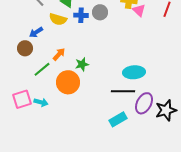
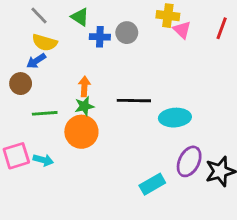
yellow semicircle: (58, 19) -> (45, 42), moved
orange arrow: (59, 54) -> (84, 86), moved, turned -40
green star: (82, 64) -> (84, 106), moved
green line: (42, 69) -> (45, 113), turned 36
black line: (123, 91) -> (134, 101), moved

